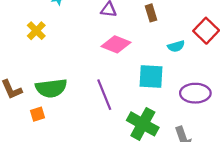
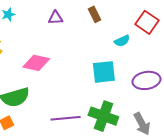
pink diamond: (116, 44) -> (36, 63), moved
purple line: (104, 95) -> (66, 118), moved, turned -64

